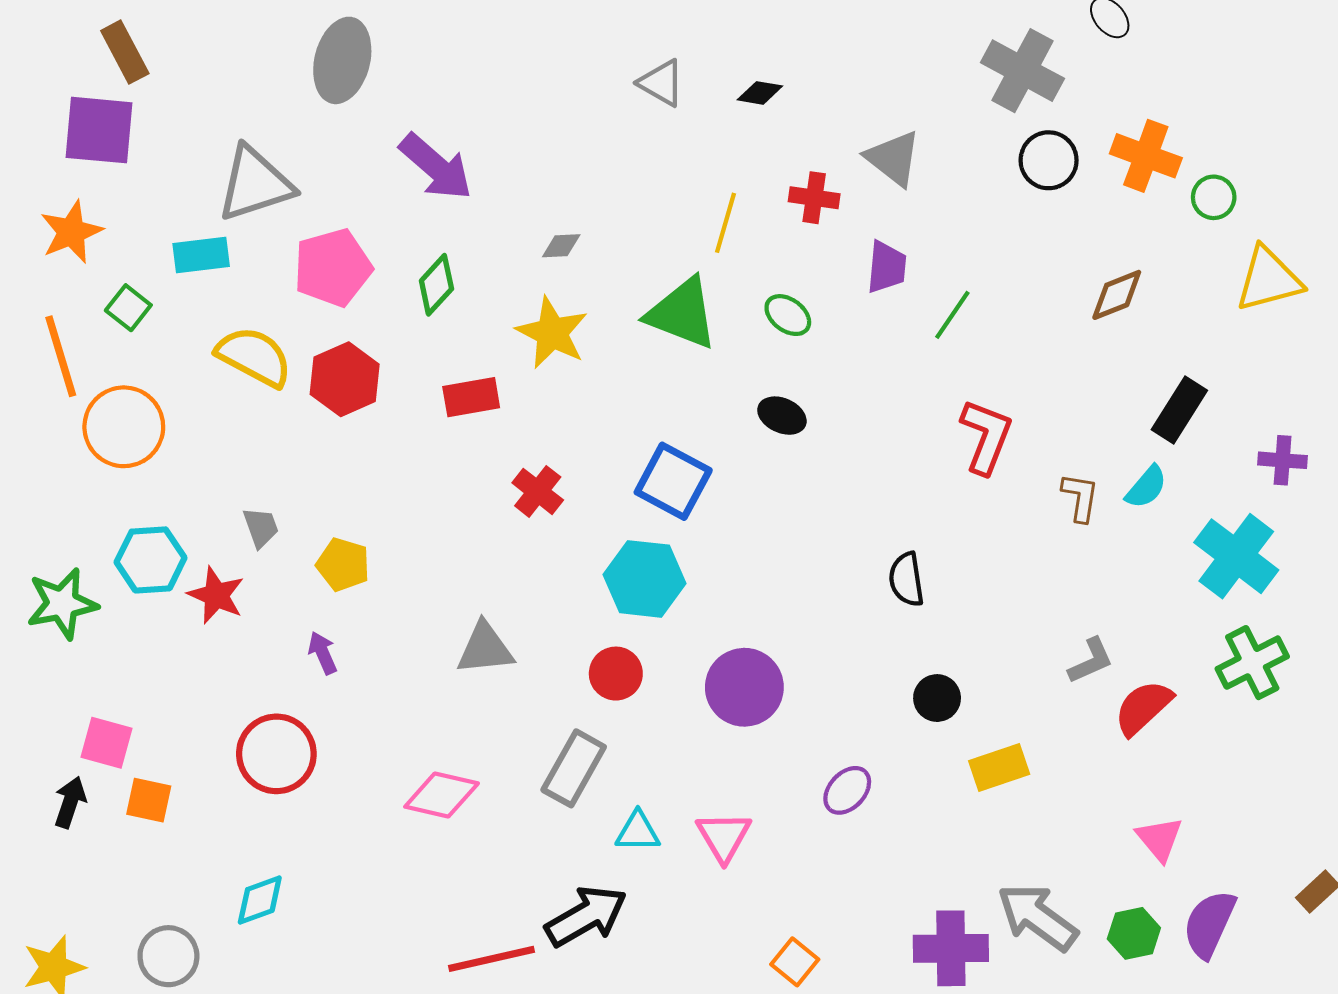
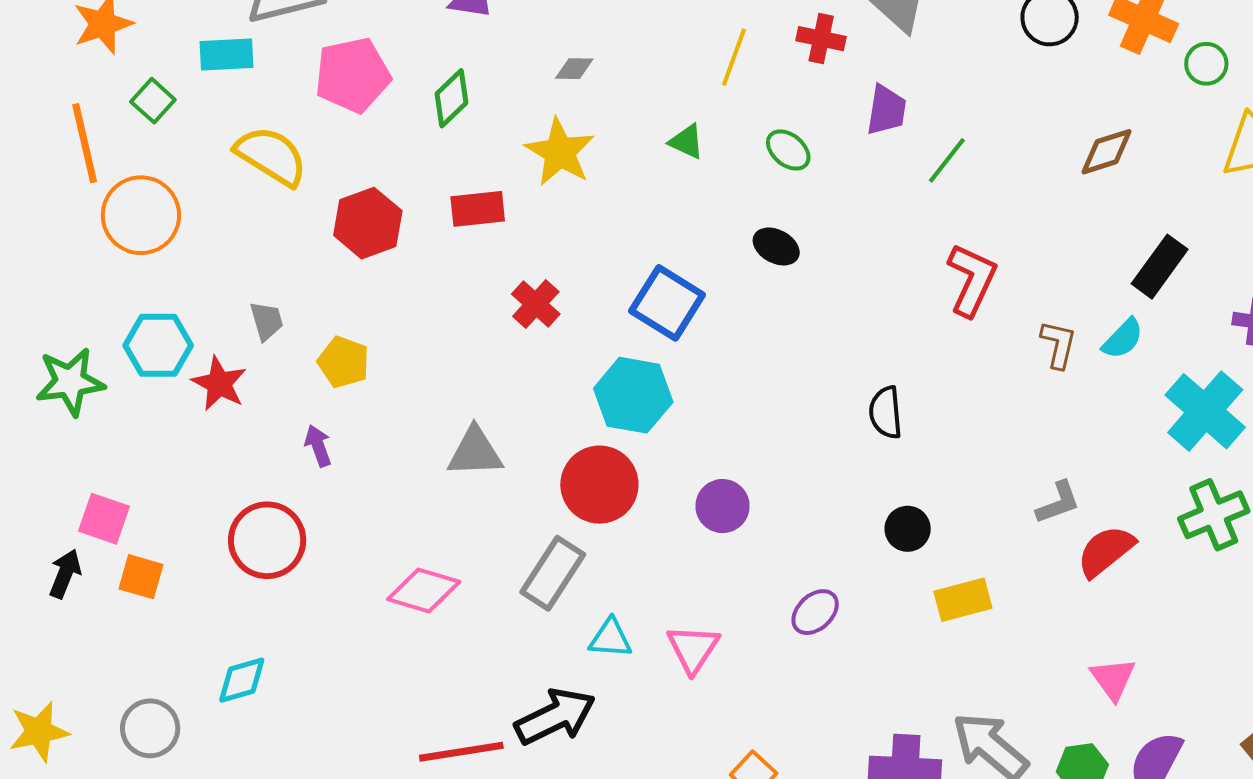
green triangle: (682, 313) -> (687, 142), size x0.5
red hexagon: (345, 379) -> (368, 223), moved
red circle: (616, 674) -> (599, 485), size x1.5
purple circle: (744, 687) -> (723, 506), size x0.7

